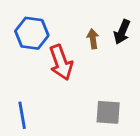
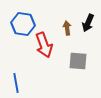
gray square: (108, 112) -> (78, 61), moved

